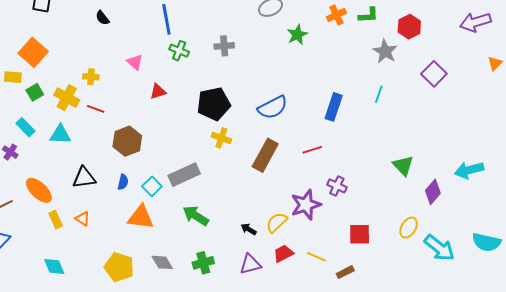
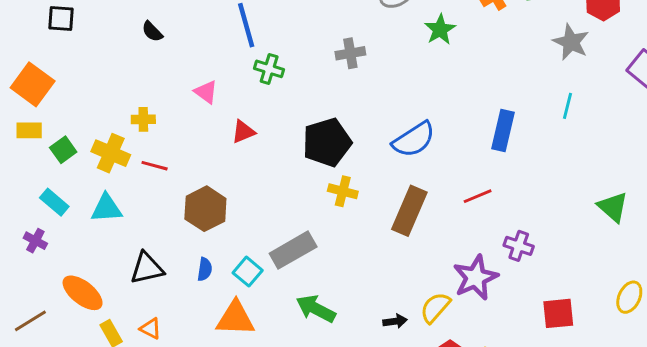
gray cross: (224, 46) -> (350, 53), moved
orange square: (33, 52) -> (33, 84), moved
black arrow: (249, 229) -> (395, 321), turned 147

